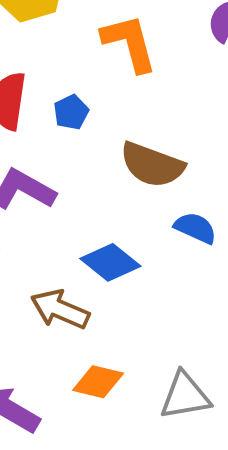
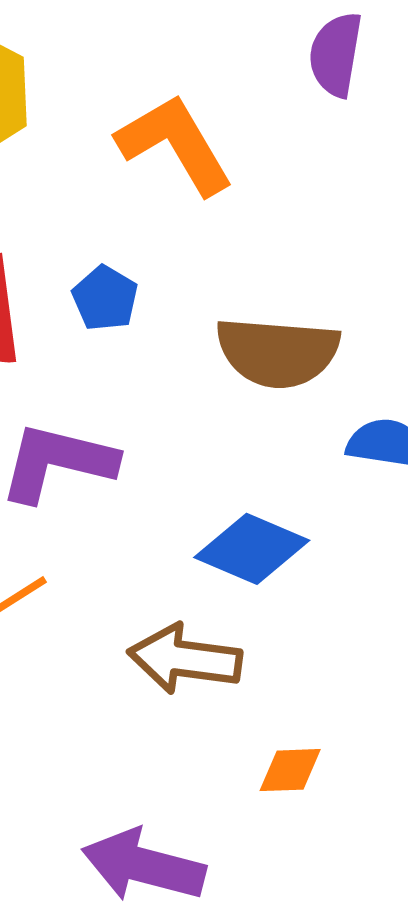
orange diamond: (98, 382) -> (290, 770), size x0.7

